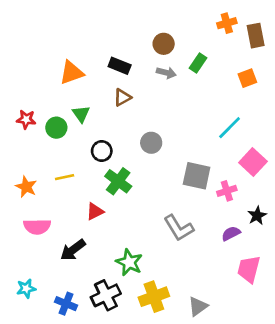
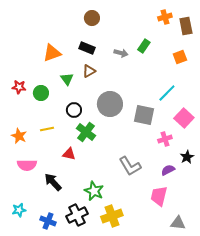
brown circle: (164, 44) -> (92, 18), moved
green triangle: (81, 114) -> (67, 79), moved
gray circle: (151, 143) -> (110, 104), size x1.6
gray square: (197, 176) -> (144, 115), moved
red triangle: (95, 211) -> (69, 154), turned 40
black arrow: (73, 250) -> (53, 182), turned 84
pink trapezoid: (249, 269) -> (159, 196), moved
gray triangle: (198, 306) -> (178, 223), moved, turned 42

